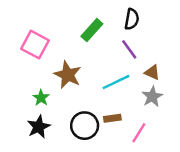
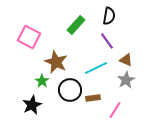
green star: (41, 98) -> (42, 81), moved
black circle: (85, 126) -> (70, 90), moved

